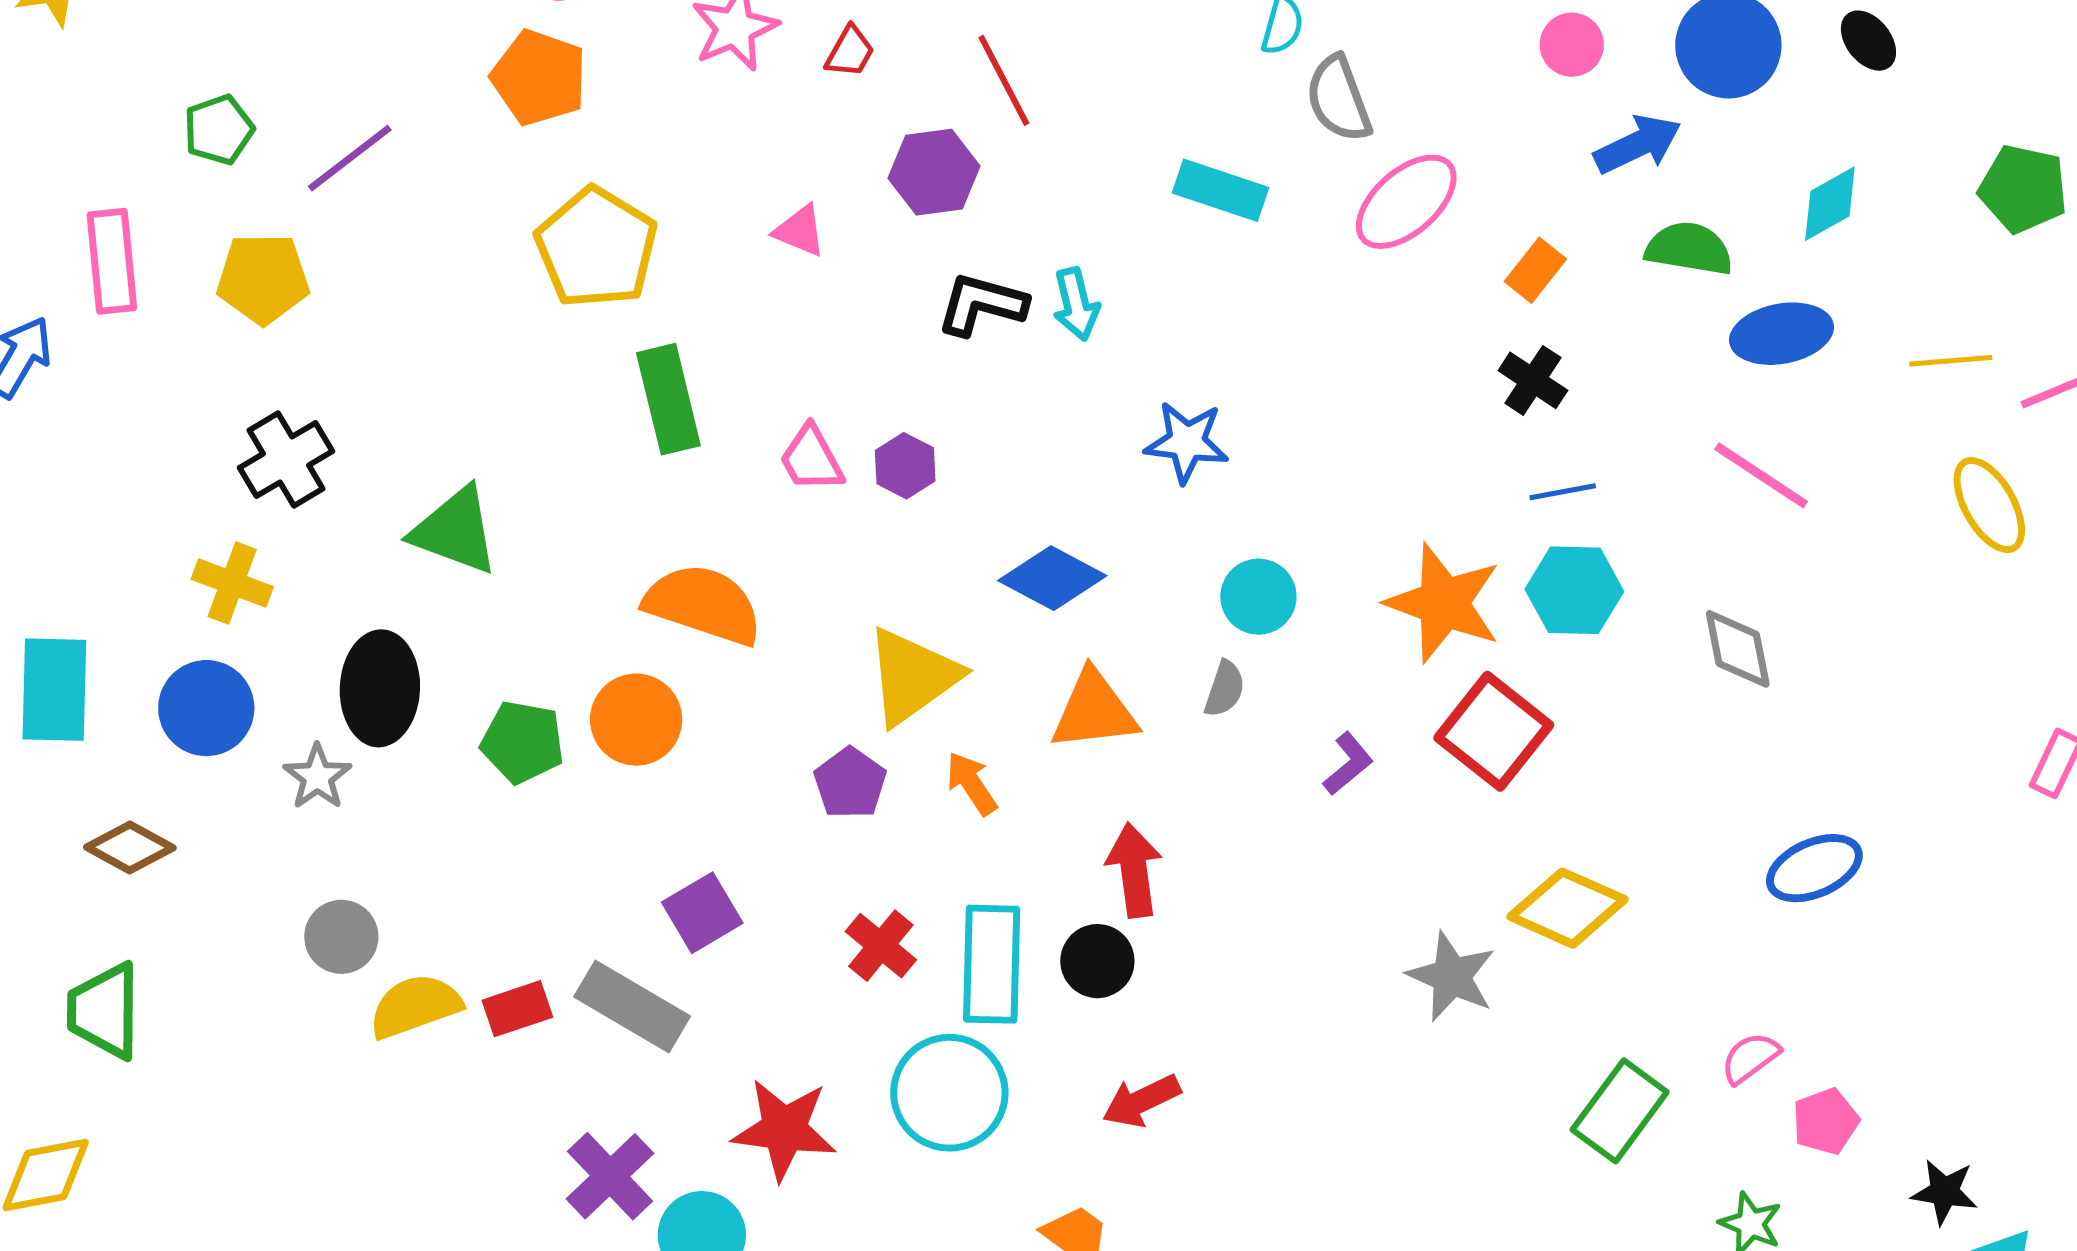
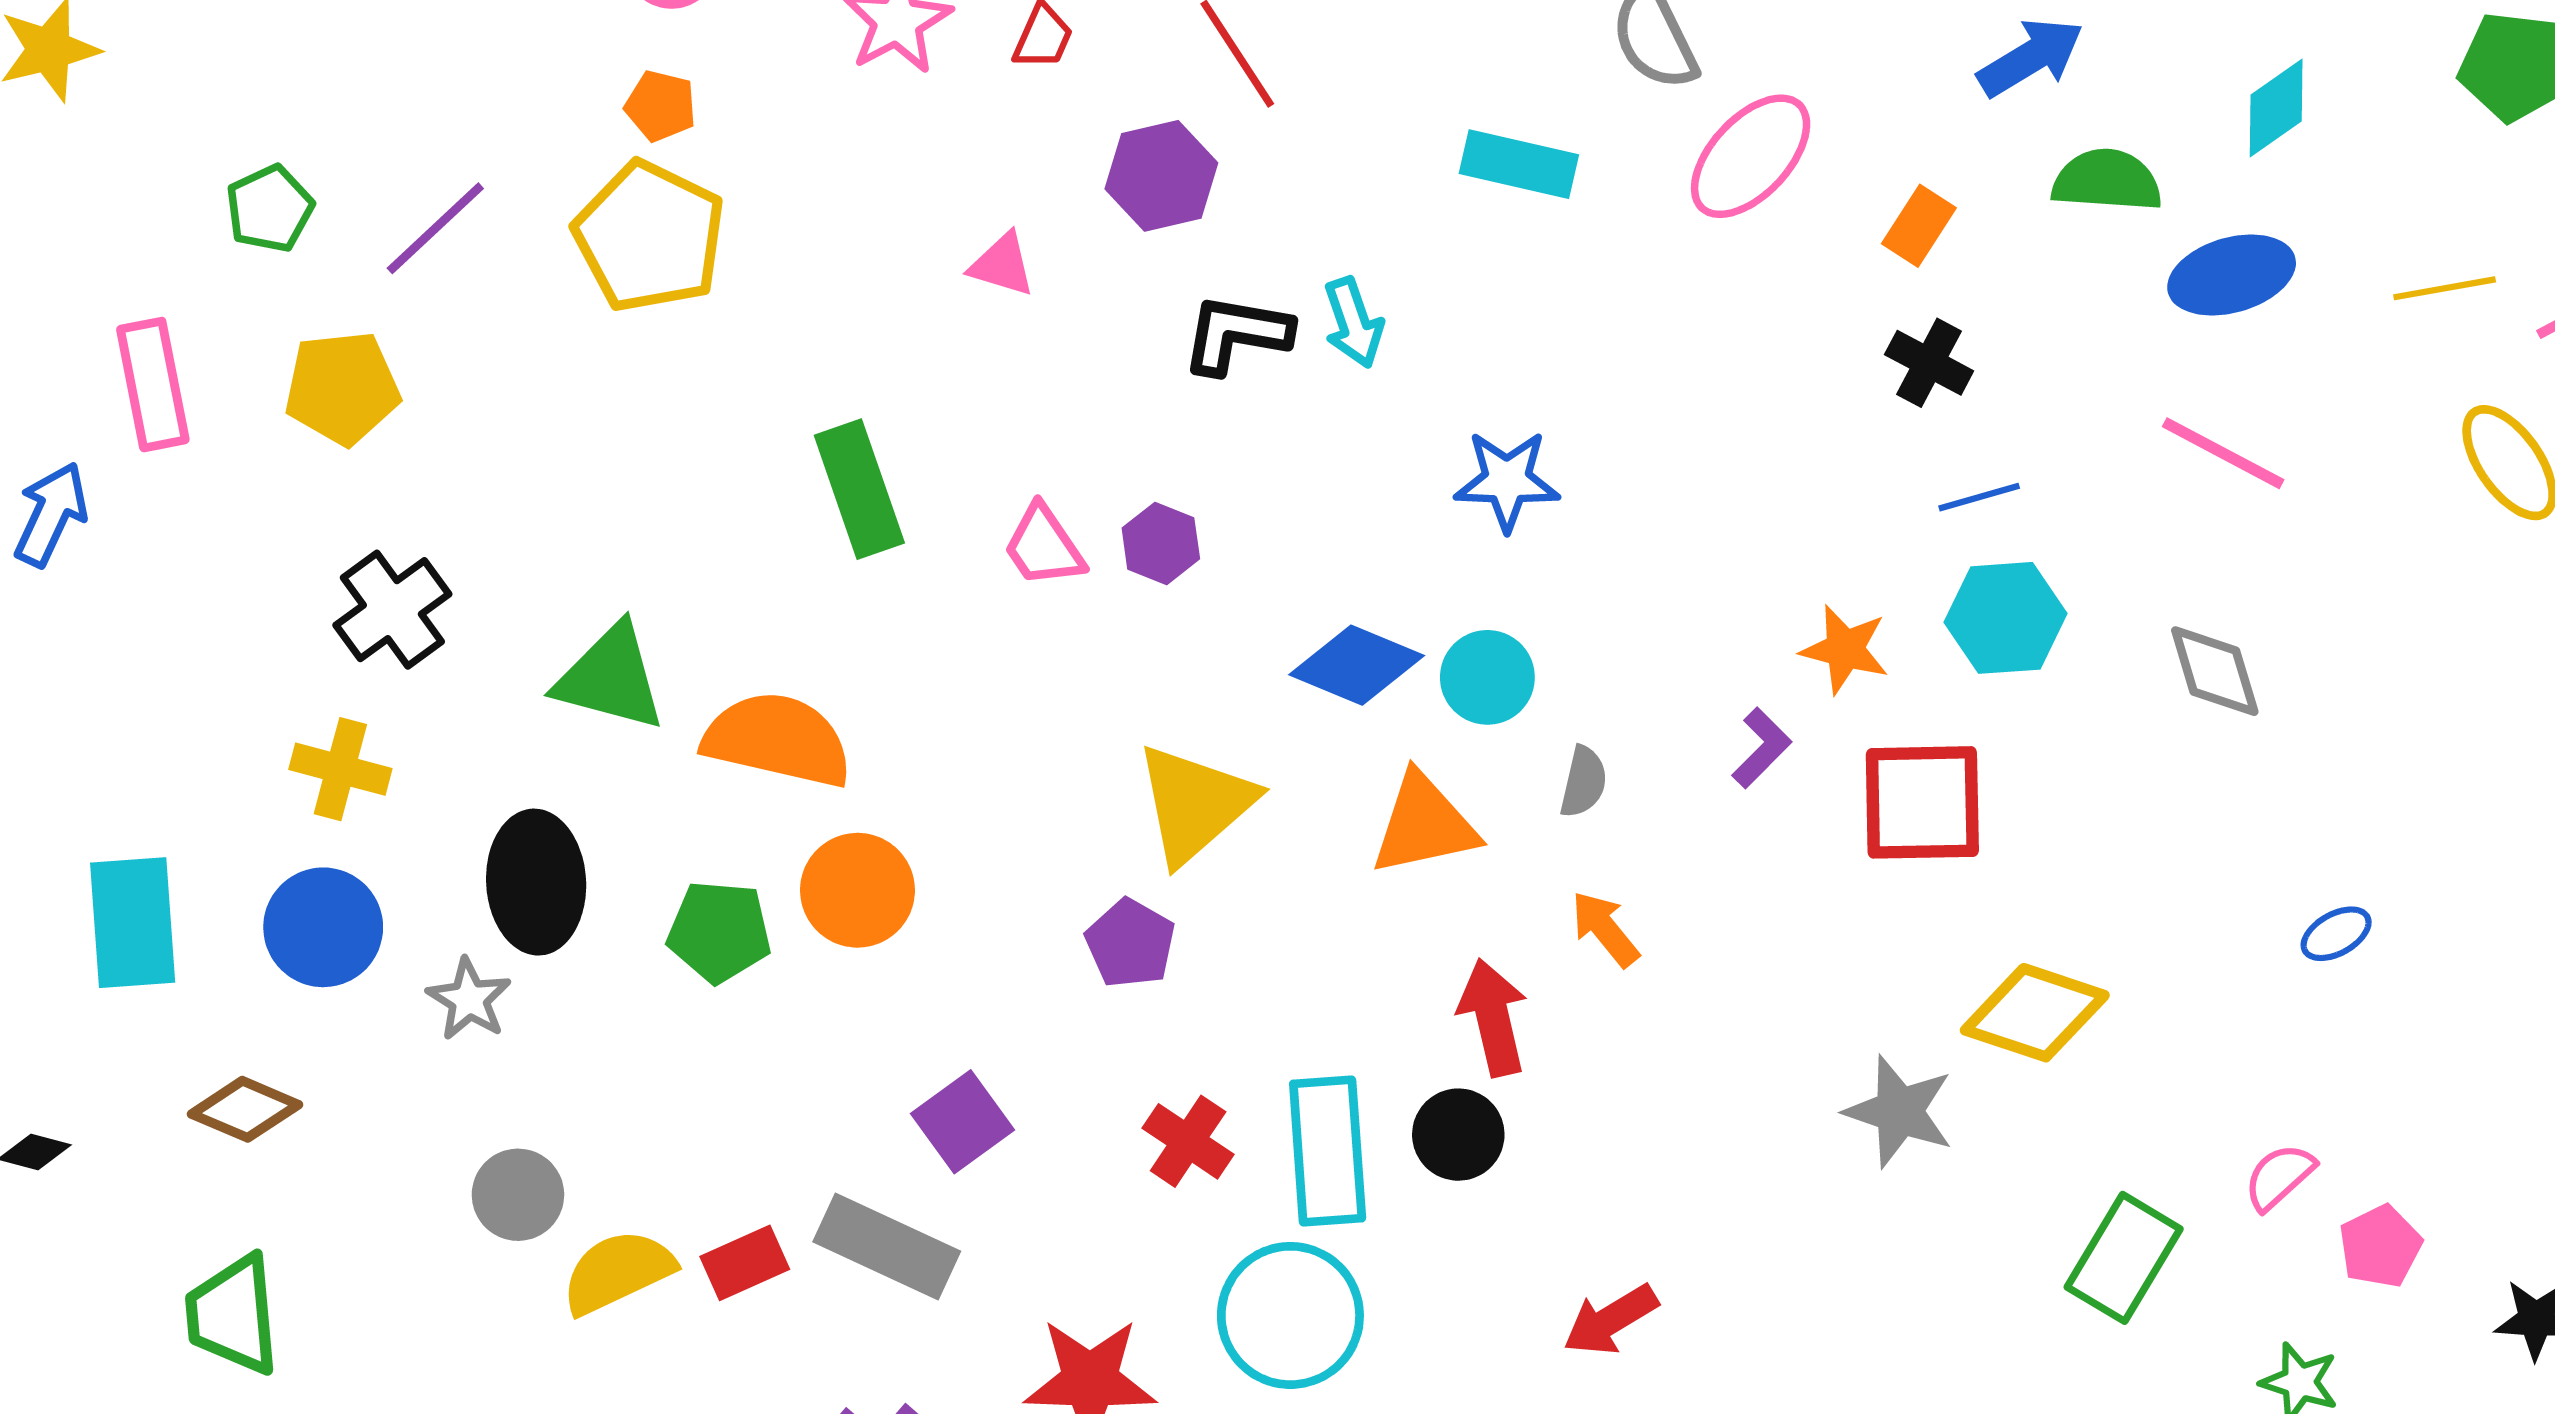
orange pentagon: (539, 78) -> (661, 106), size x0.6
yellow pentagon: (596, 248) -> (650, 237), moved
cyan circle: (1258, 597) -> (1487, 677), moved
orange star: (1444, 603) -> (1845, 649), size x0.6
orange semicircle: (703, 604) -> (778, 740), moved
red square: (1494, 731) -> (1922, 802), turned -34
purple L-shape: (1348, 764) -> (1762, 748), moved
orange arrow: (972, 783) -> (1605, 929), moved
blue ellipse: (1814, 868) -> (2336, 934), size x0.6
red arrow: (1141, 1101) -> (1611, 1320), moved

